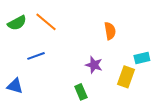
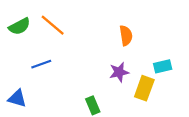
purple star: (94, 65) -> (119, 72), moved, turned -30

